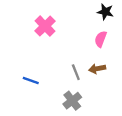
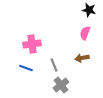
pink cross: (45, 26) -> (32, 44), moved, turned 36
gray line: (76, 72) -> (54, 65), moved

